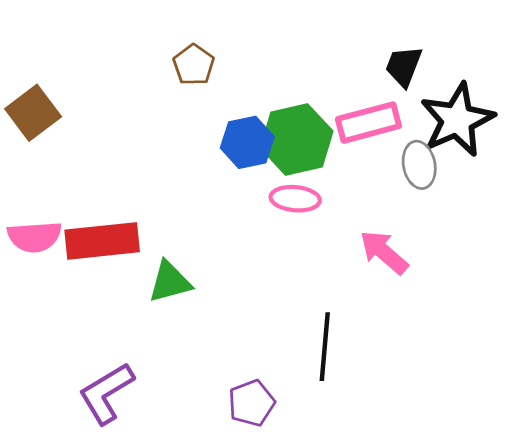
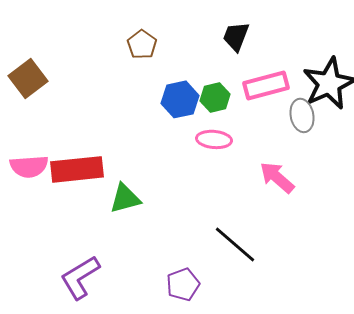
black trapezoid: (404, 66) -> (236, 36), moved
green hexagon: (297, 140) -> (215, 97), size x0.6
black line: (325, 347) -> (235, 244), turned -54

